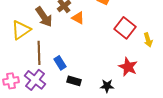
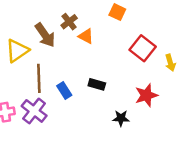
red star: (128, 67) -> (146, 95), turned 30
black rectangle: (74, 81) -> (97, 84), moved

